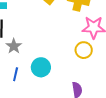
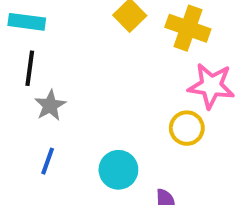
cyan circle: (41, 67) -> (118, 170), moved

